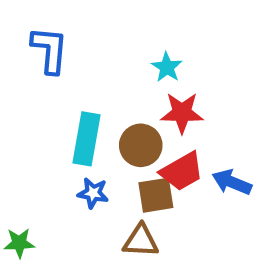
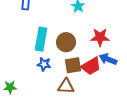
red star: (182, 113) -> (100, 37), moved
red trapezoid: (182, 171) -> (91, 66), moved

